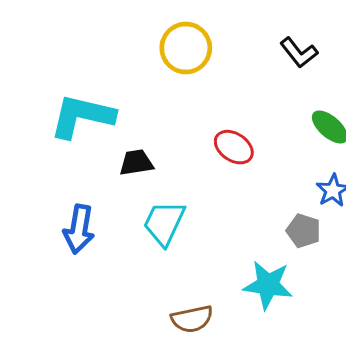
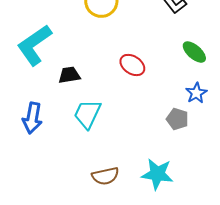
cyan L-shape: (82, 116) -> (34, 45), turned -48
cyan star: (268, 285) -> (157, 174), moved

